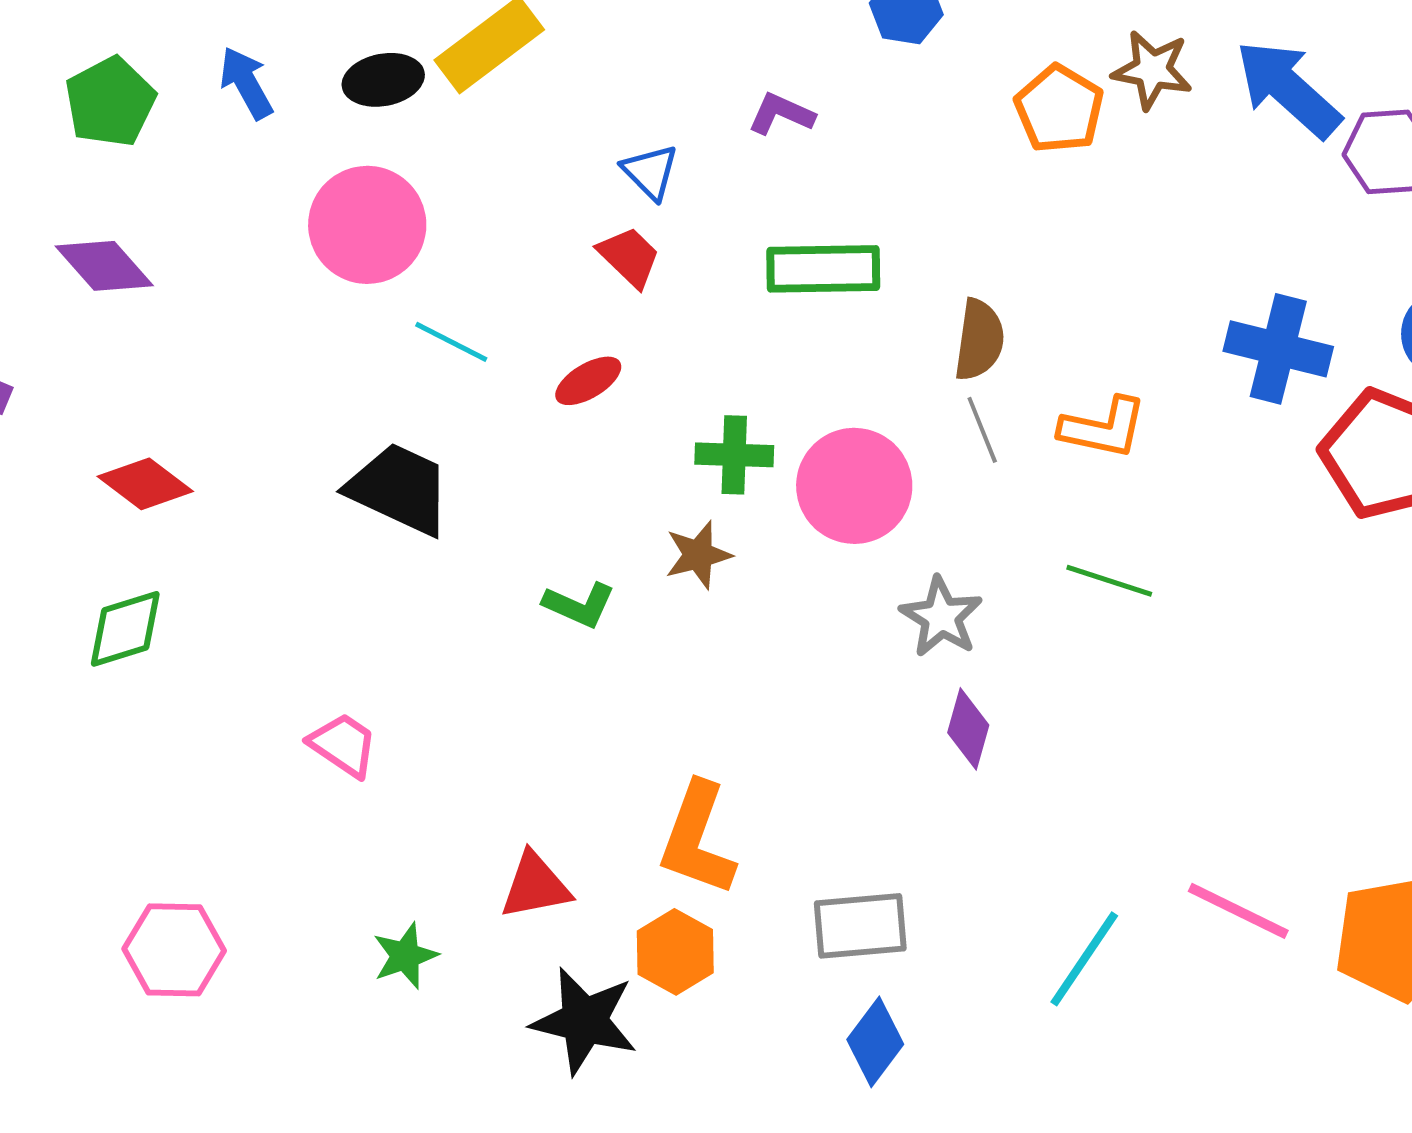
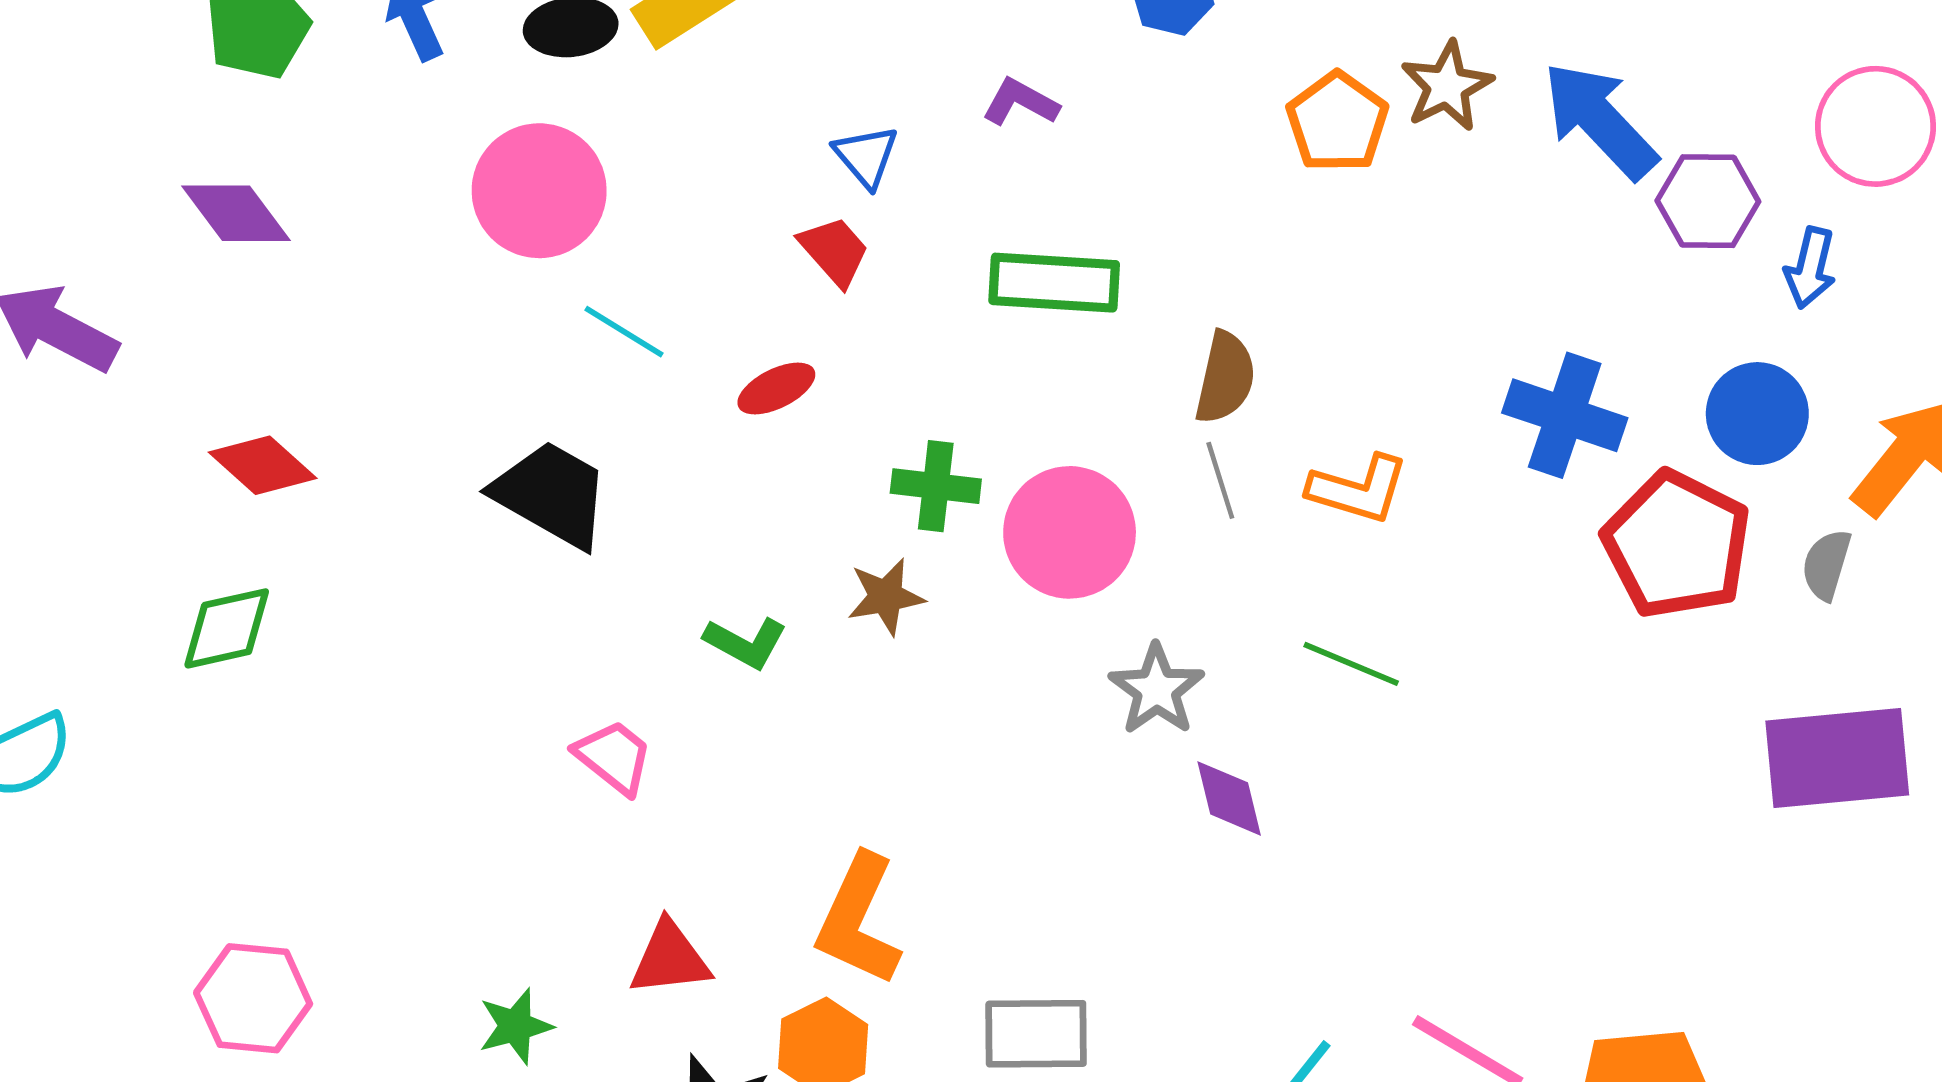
brown star: (1152, 70) -> (1447, 86), turned 30
purple diamond: (968, 729) -> (1229, 798), moved, turned -34
pink trapezoid: (343, 745) -> (614, 757), moved

